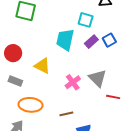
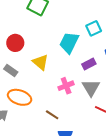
cyan square: (86, 20) -> (94, 28), turned 35
purple rectangle: (91, 42) -> (89, 64), moved
brown line: (66, 114) -> (52, 115), turned 32

